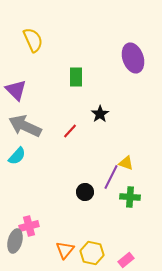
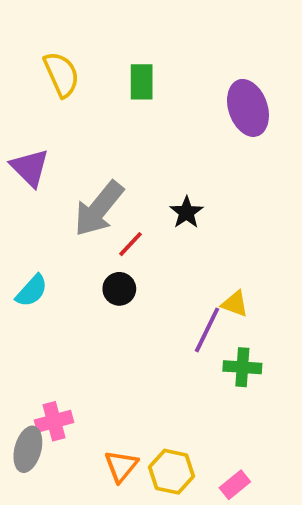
green rectangle: (76, 77) -> (142, 82), moved
gray arrow: (25, 126) -> (99, 209), moved, turned -76
black circle: (85, 192) -> (119, 289), moved

